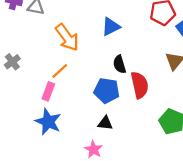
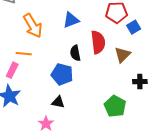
orange line: (60, 71) -> (24, 54), turned 42
red semicircle: (140, 85) -> (98, 42), moved

